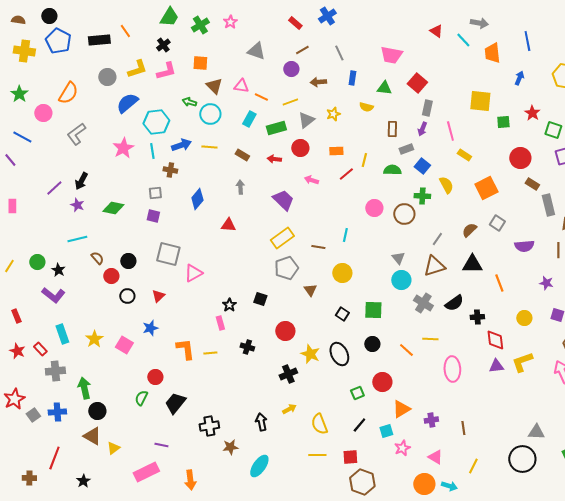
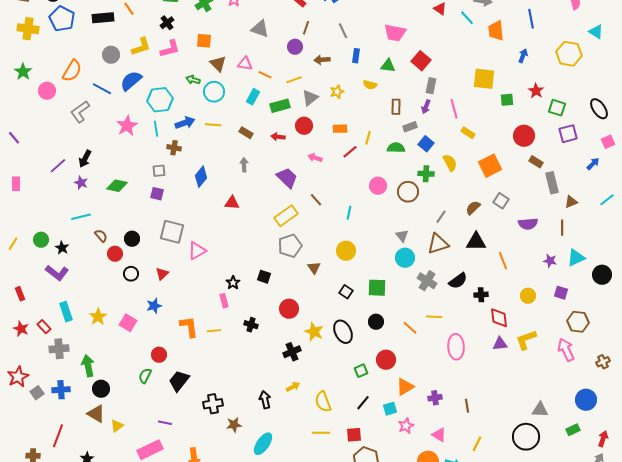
brown line: (302, 50) -> (306, 28), turned -40
blue line: (22, 137) -> (102, 89), moved
brown line: (318, 247) -> (316, 200), moved, turned 40

